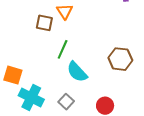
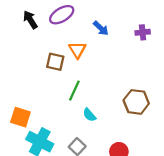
cyan semicircle: (77, 72) -> (89, 115), size x0.6

